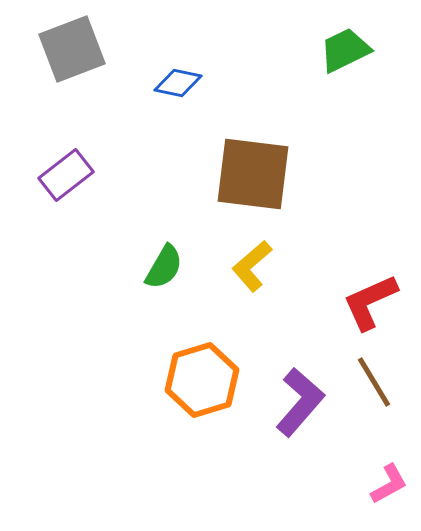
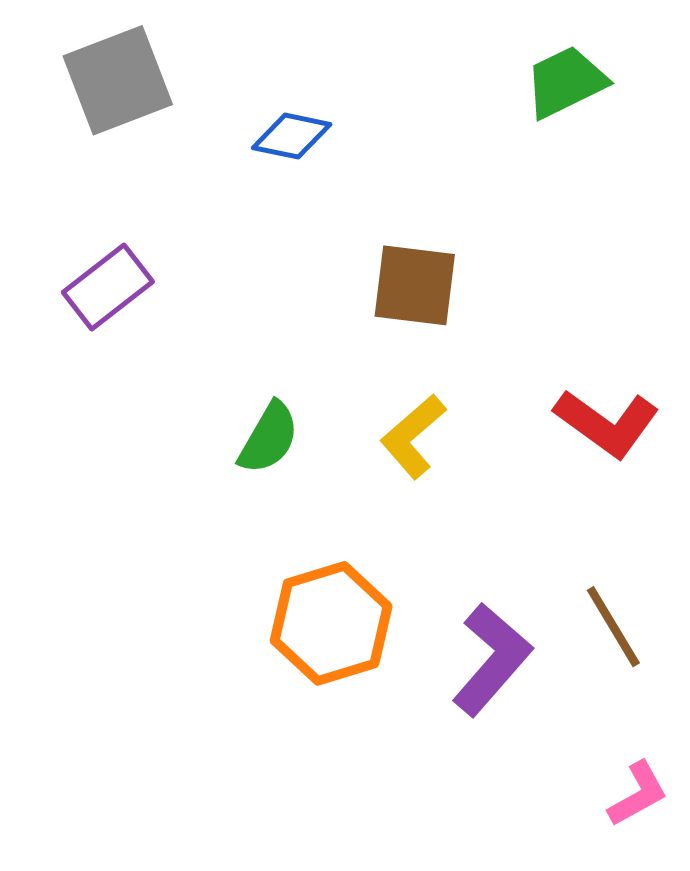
brown square: (253, 174) -> (415, 285), size x0.7
red L-shape: (370, 302) -> (607, 423), moved, turned -120

